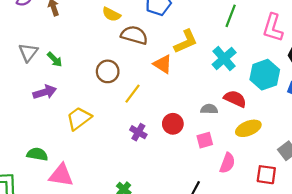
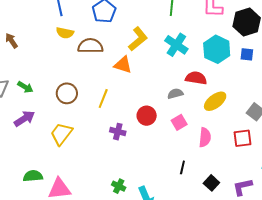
brown circle: (108, 71) -> (67, 93), moved

